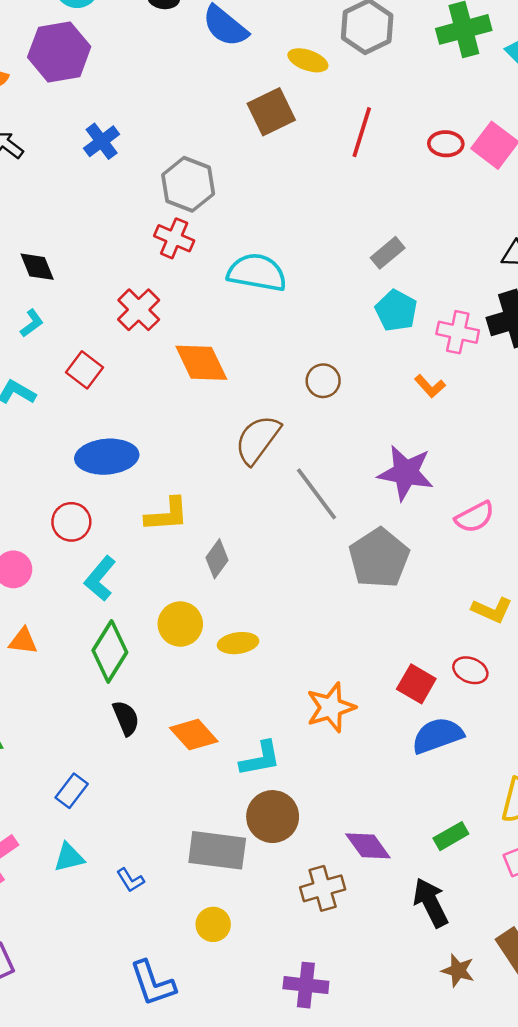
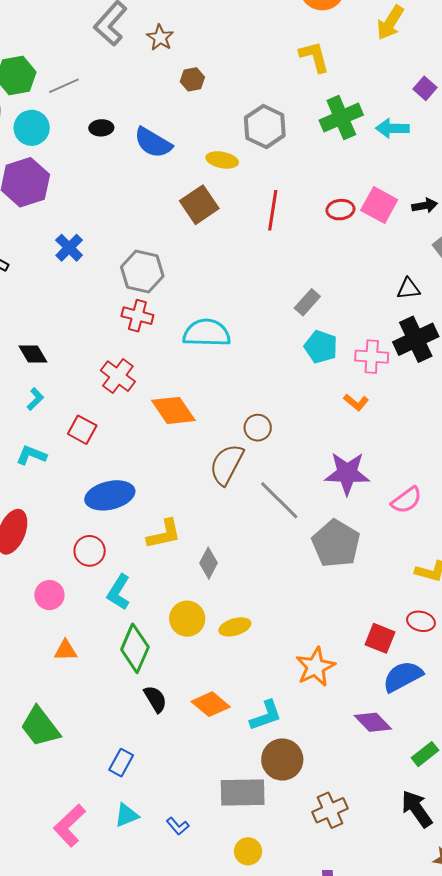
brown circle: (323, 381) -> (258, 428), moved
purple diamond: (368, 846) -> (373, 722), moved

